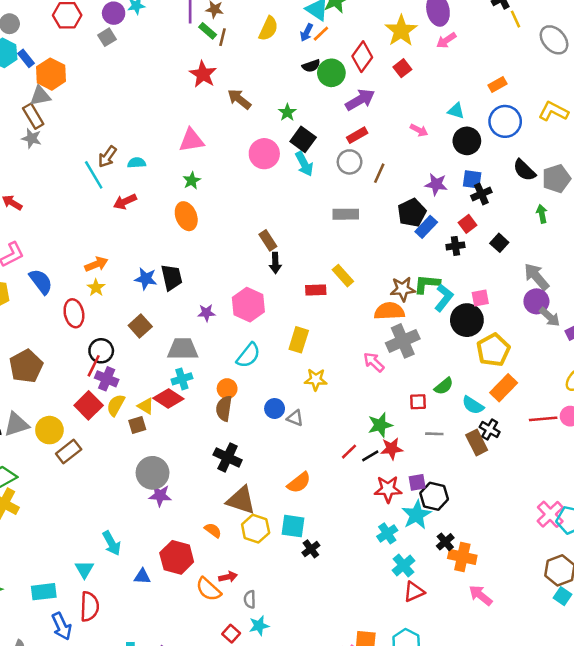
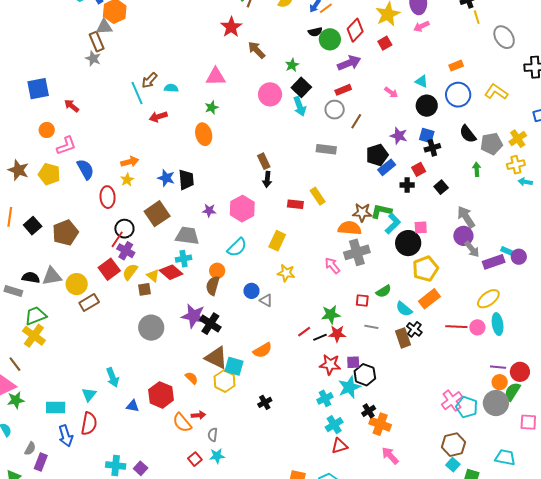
brown square: (140, 326) -> (157, 214), size x1.4
purple star: (160, 495) -> (194, 316), moved, size x1.4
cyan square: (293, 526) -> (234, 366), moved

